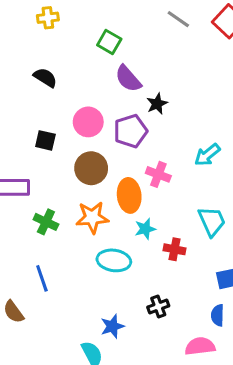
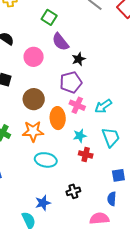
pink circle: (88, 122) -> (34, 57), moved
purple pentagon: (131, 131) -> (71, 82), moved
cyan arrow: (207, 155) -> (103, 106), moved
cyan star: (145, 229) -> (80, 136), moved

